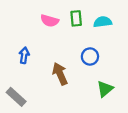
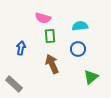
green rectangle: (76, 18) -> (50, 36), moved
cyan semicircle: (103, 22) -> (80, 26), moved

